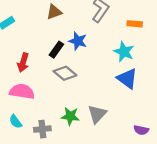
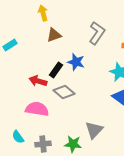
red arrow: (23, 62) -> (38, 81), moved, turned 90
pink semicircle: (22, 91) -> (37, 109), moved
green star: (70, 116) -> (73, 144), moved

